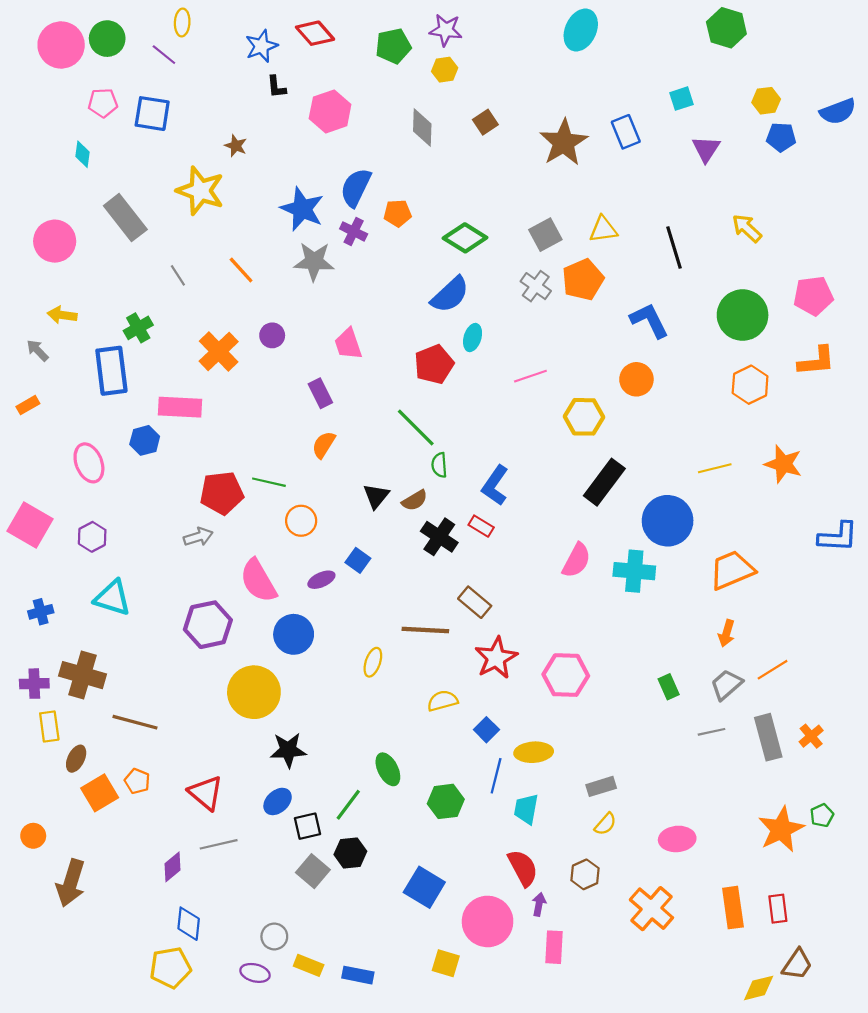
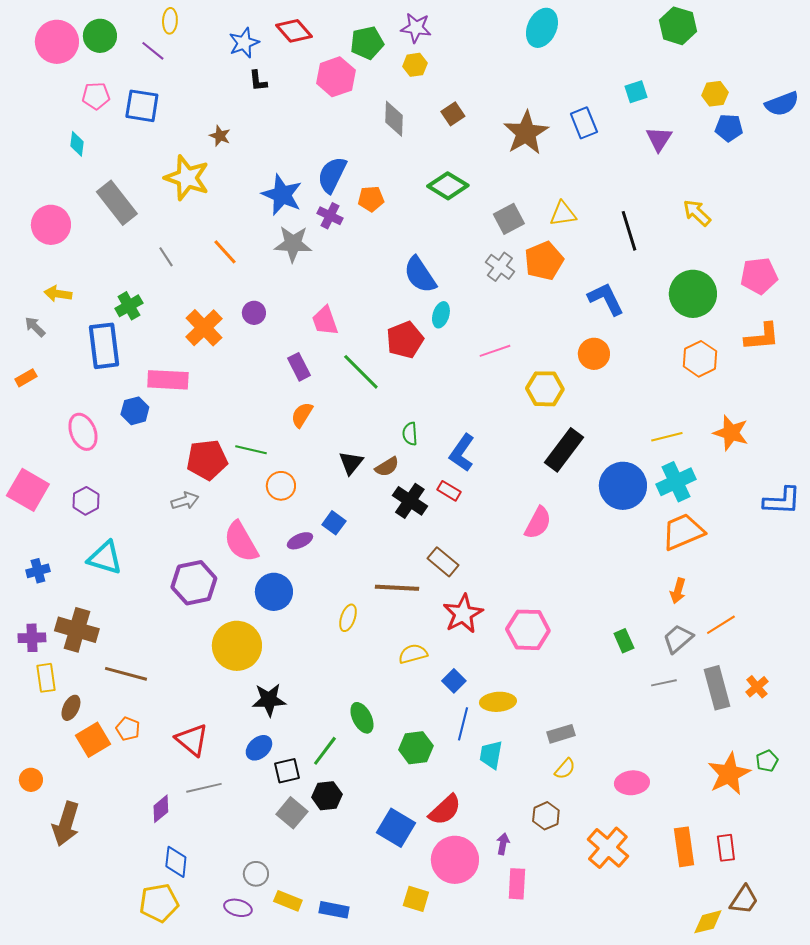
pink hexagon: (330, 111) -> (336, 77), moved
green diamond: (465, 238) -> (448, 186), moved
blue semicircle: (450, 295) -> (420, 275), turned 99
green line: (416, 428) -> (361, 372), moved
cyan cross: (634, 571) -> (676, 482), moved, turned -30
red semicircle: (523, 868) -> (445, 810), moved, turned 75

